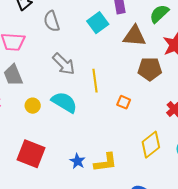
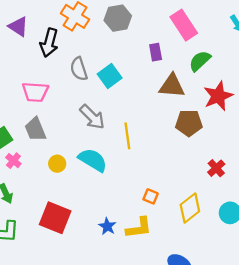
cyan square: (98, 23) -> (110, 76), moved
orange square: (124, 102) -> (151, 196), moved

